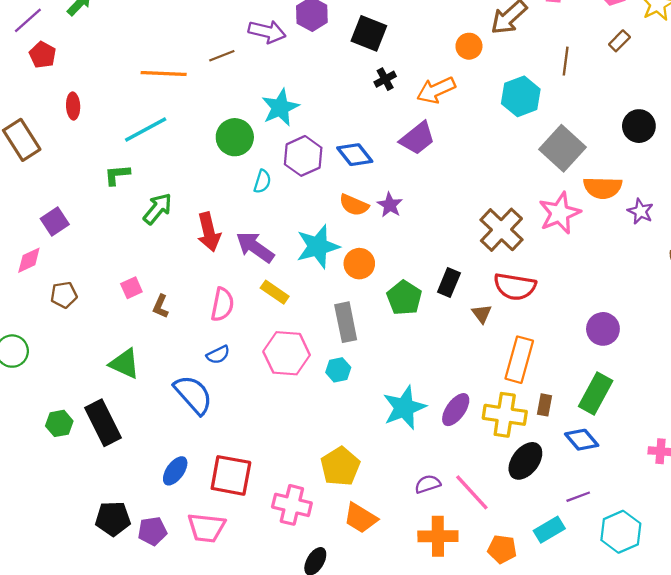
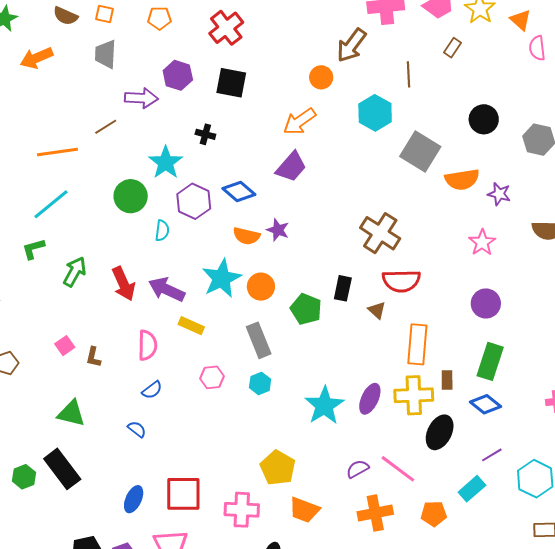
black cross: (385, 79) -> (205, 134), moved, turned -36
pink star: (560, 213) -> (482, 242), moved, size x0.7
pink hexagon: (287, 353) -> (212, 377), size x0.6
blue semicircle: (193, 395) -> (137, 429), size x0.5

